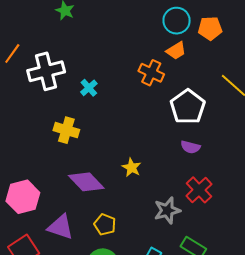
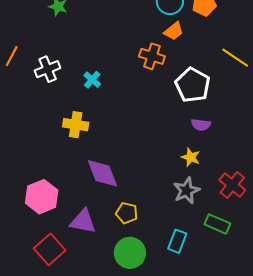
white cross: (46, 71) -> (48, 69), size x0.7
yellow star: (132, 167) -> (191, 157), moved
purple diamond: (86, 182) -> (102, 173), turned 30
red cross: (199, 190) -> (232, 185), moved

